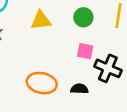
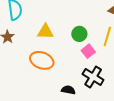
pink square: (85, 51) -> (88, 51), moved, turned 32
orange ellipse: (42, 83) -> (42, 60), moved

